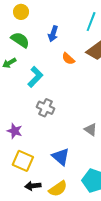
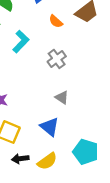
gray cross: (46, 108) -> (57, 59), moved, turned 30
gray triangle: (91, 130) -> (62, 98), moved

